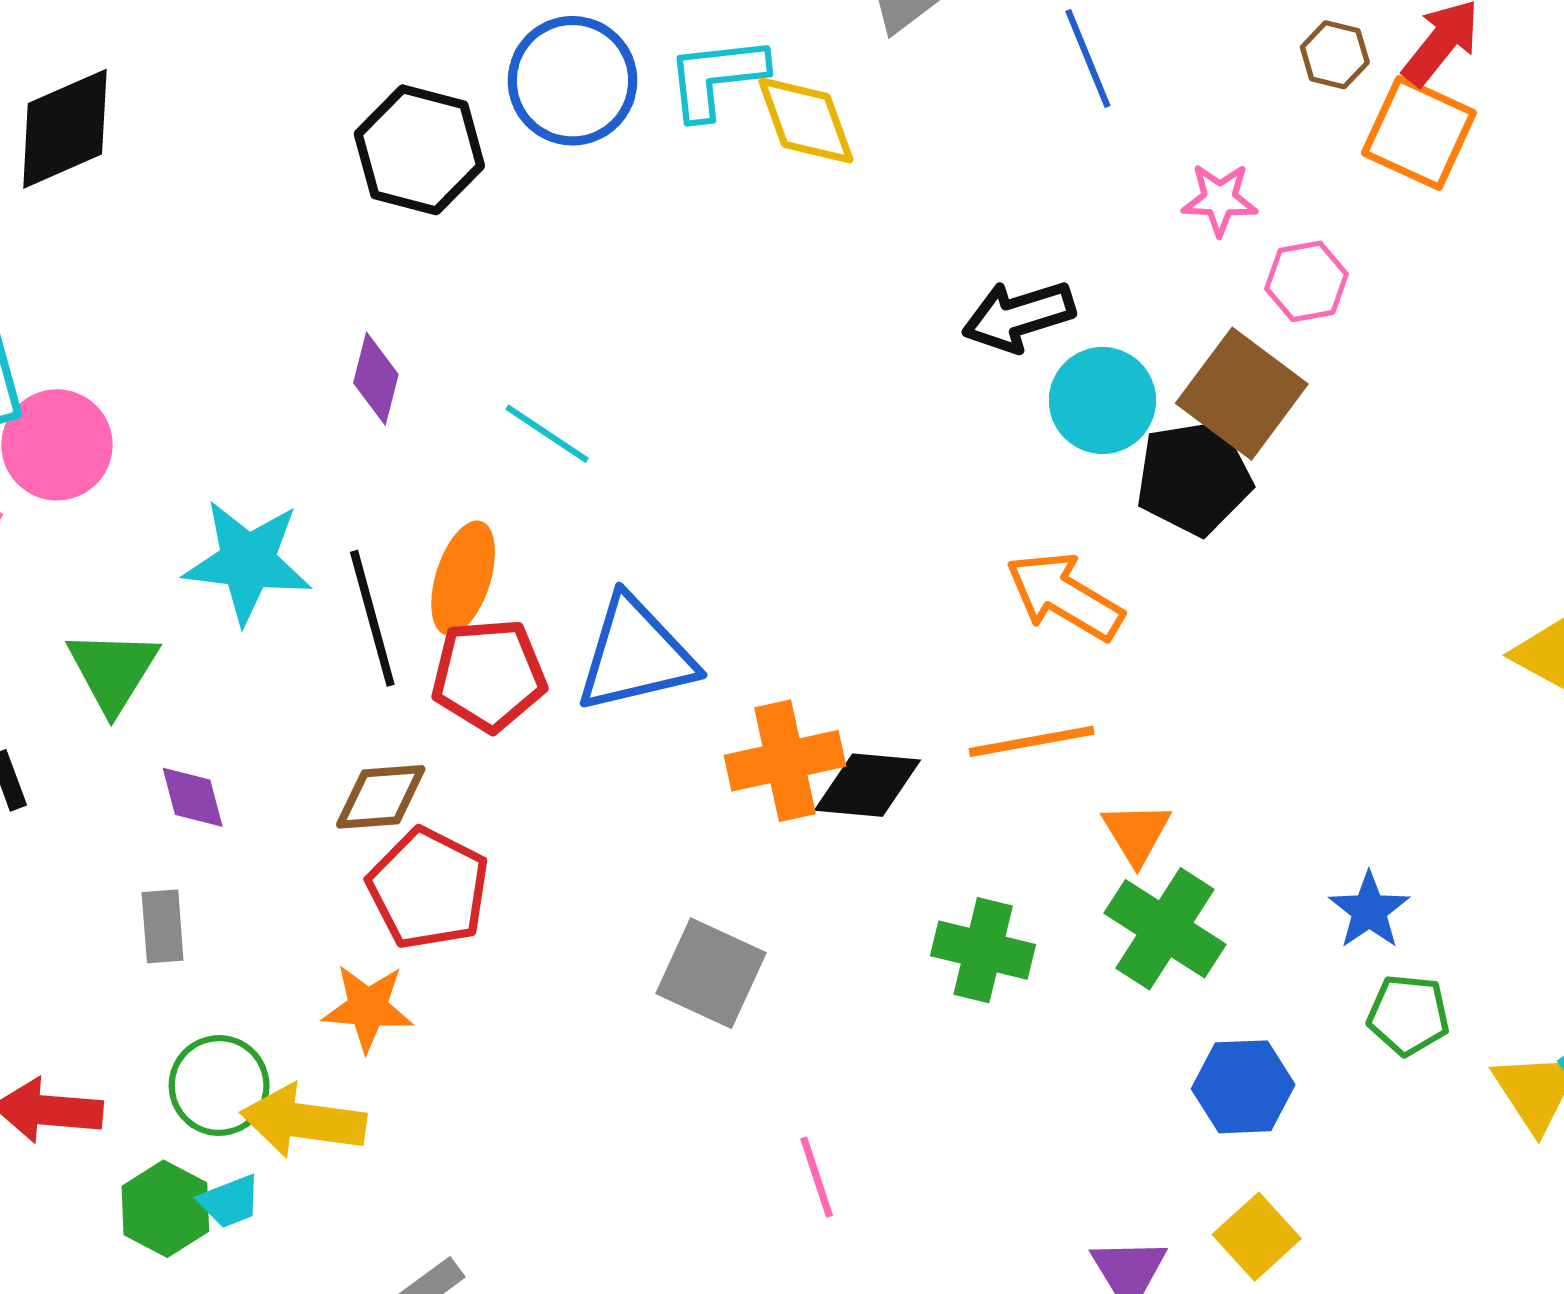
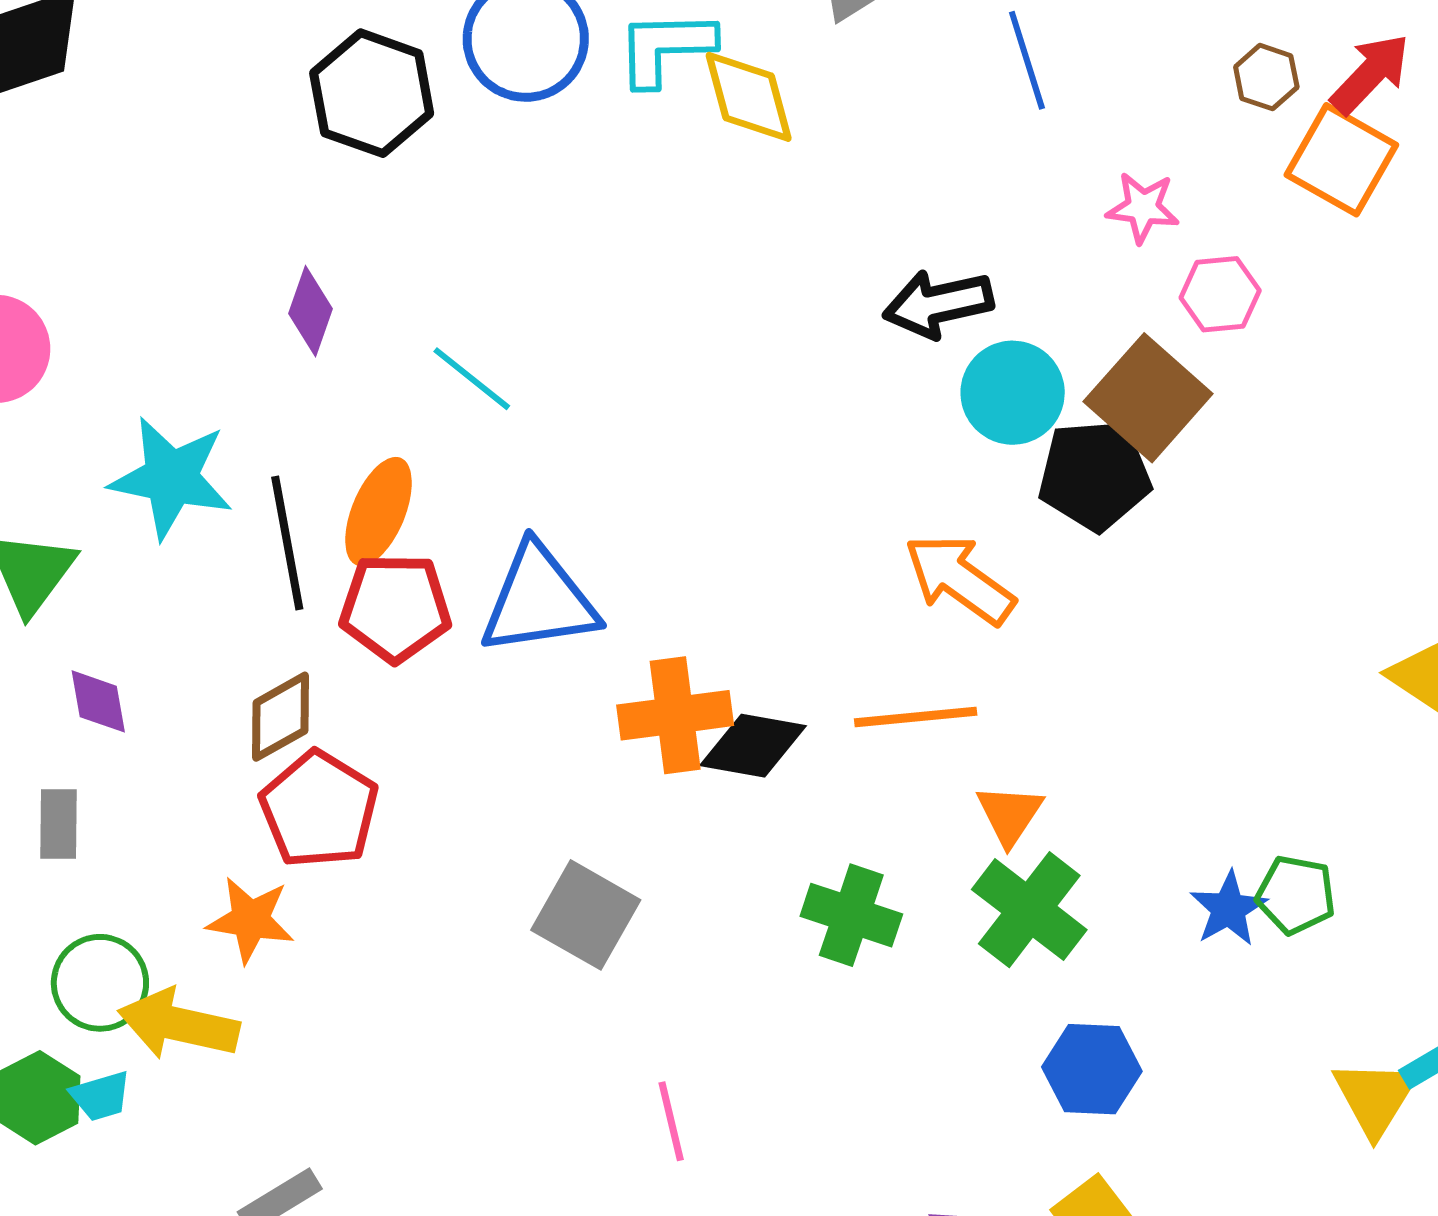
brown diamond: (381, 797) -> (281, 717), turned -30
green pentagon: (1408, 1015) -> (1296, 895), moved

